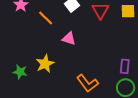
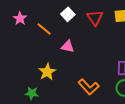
green star: (20, 72) -> (32, 93), moved

